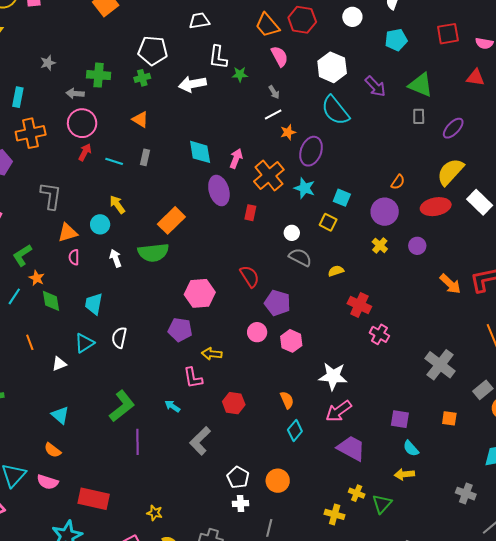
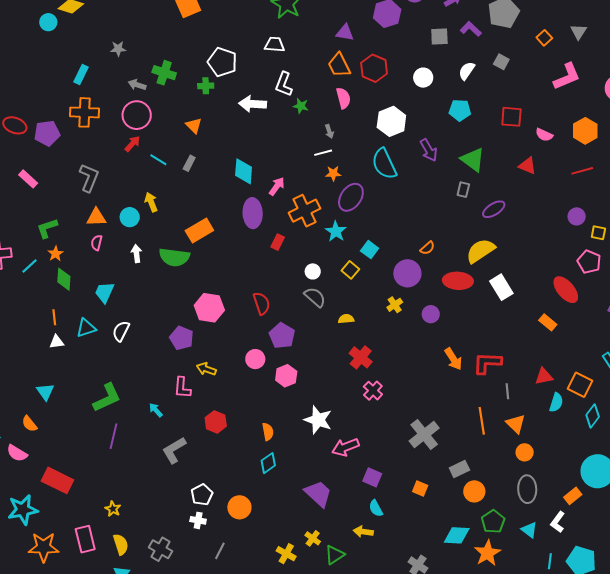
orange line: (30, 342) -> (54, 317), moved
pink arrow: (339, 411) -> (345, 447), moved

